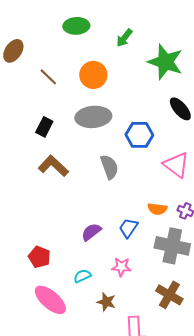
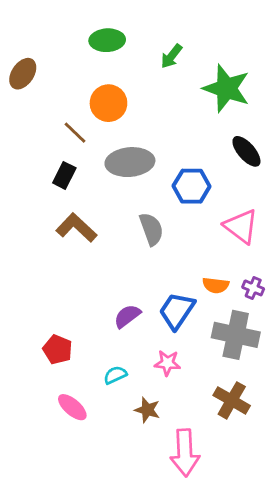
orange circle: (93, 75) -> (108, 103), moved
brown line: (48, 77) -> (75, 133), moved
blue trapezoid: (128, 228) -> (177, 311), size x1.4
pink ellipse: (50, 300) -> (72, 407), size x0.7

